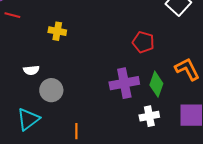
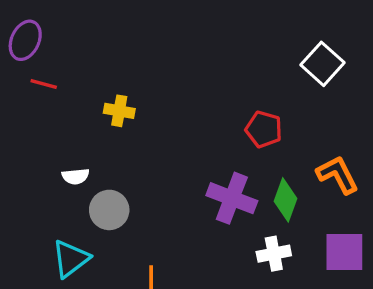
purple cross: (124, 83) -> (232, 198), turned 32

